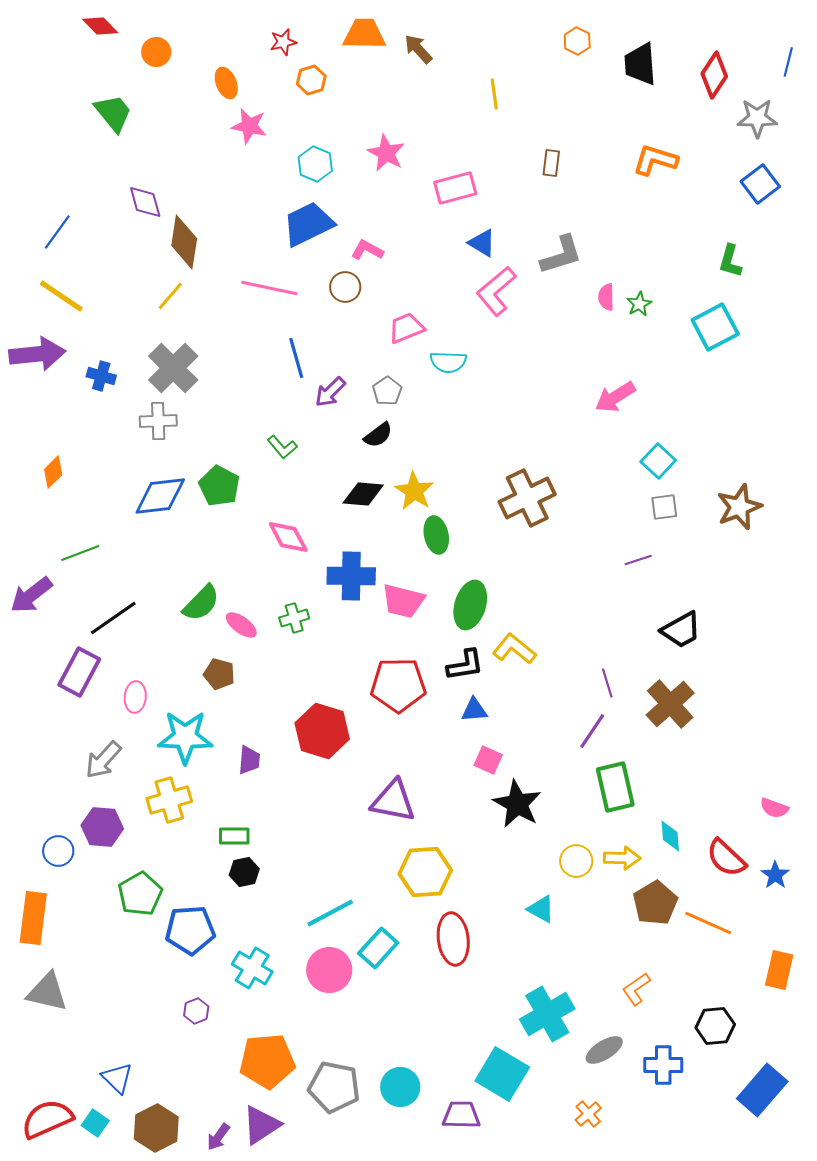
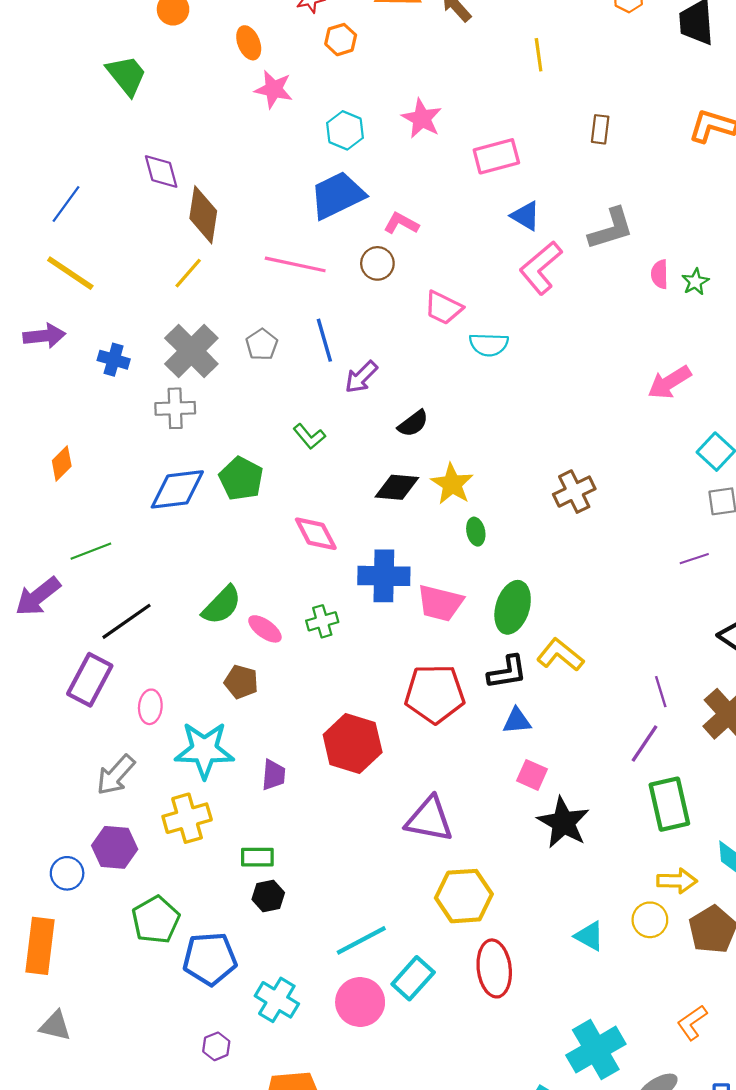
pink trapezoid: (406, 328) -> (443, 308), turned -132
purple arrow: (37, 354) -> (44, 336), size x0.7
gray pentagon: (387, 391) -> (262, 345), moved
brown cross: (527, 498) -> (574, 492), size x0.7
green ellipse: (436, 535) -> (476, 532), size x0.7
yellow circle: (576, 861) -> (650, 920), moved
gray triangle: (47, 992) -> (55, 1026), size x0.7

